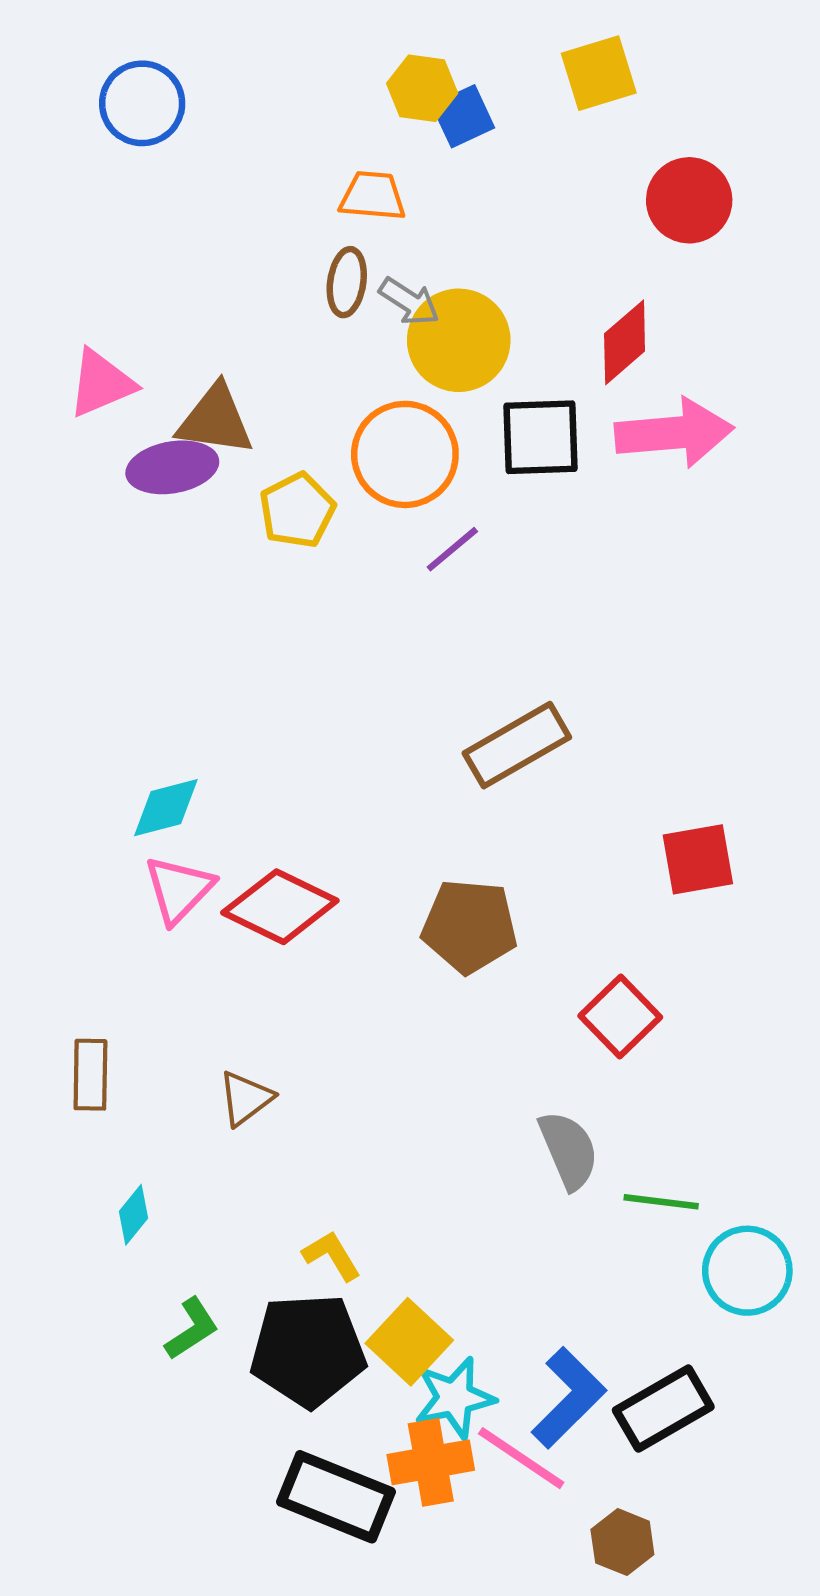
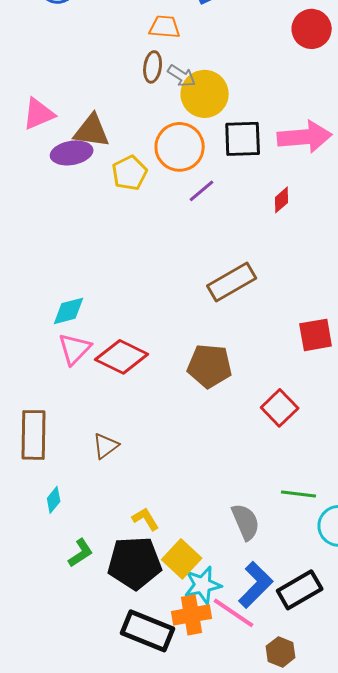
red diamond: (625, 342) -> (282, 200), moved, size x0.7
brown rectangle: (90, 1075) -> (34, 435), size x1.5
gray semicircle: (569, 1150) -> (246, 522), moved

